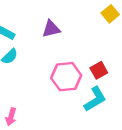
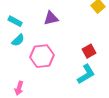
pink hexagon: (66, 77) -> (42, 56), moved

